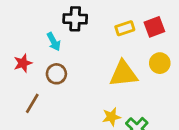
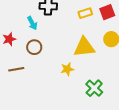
brown line: (32, 103) -> (16, 69), turned 49
yellow star: (111, 117) -> (67, 69), moved

